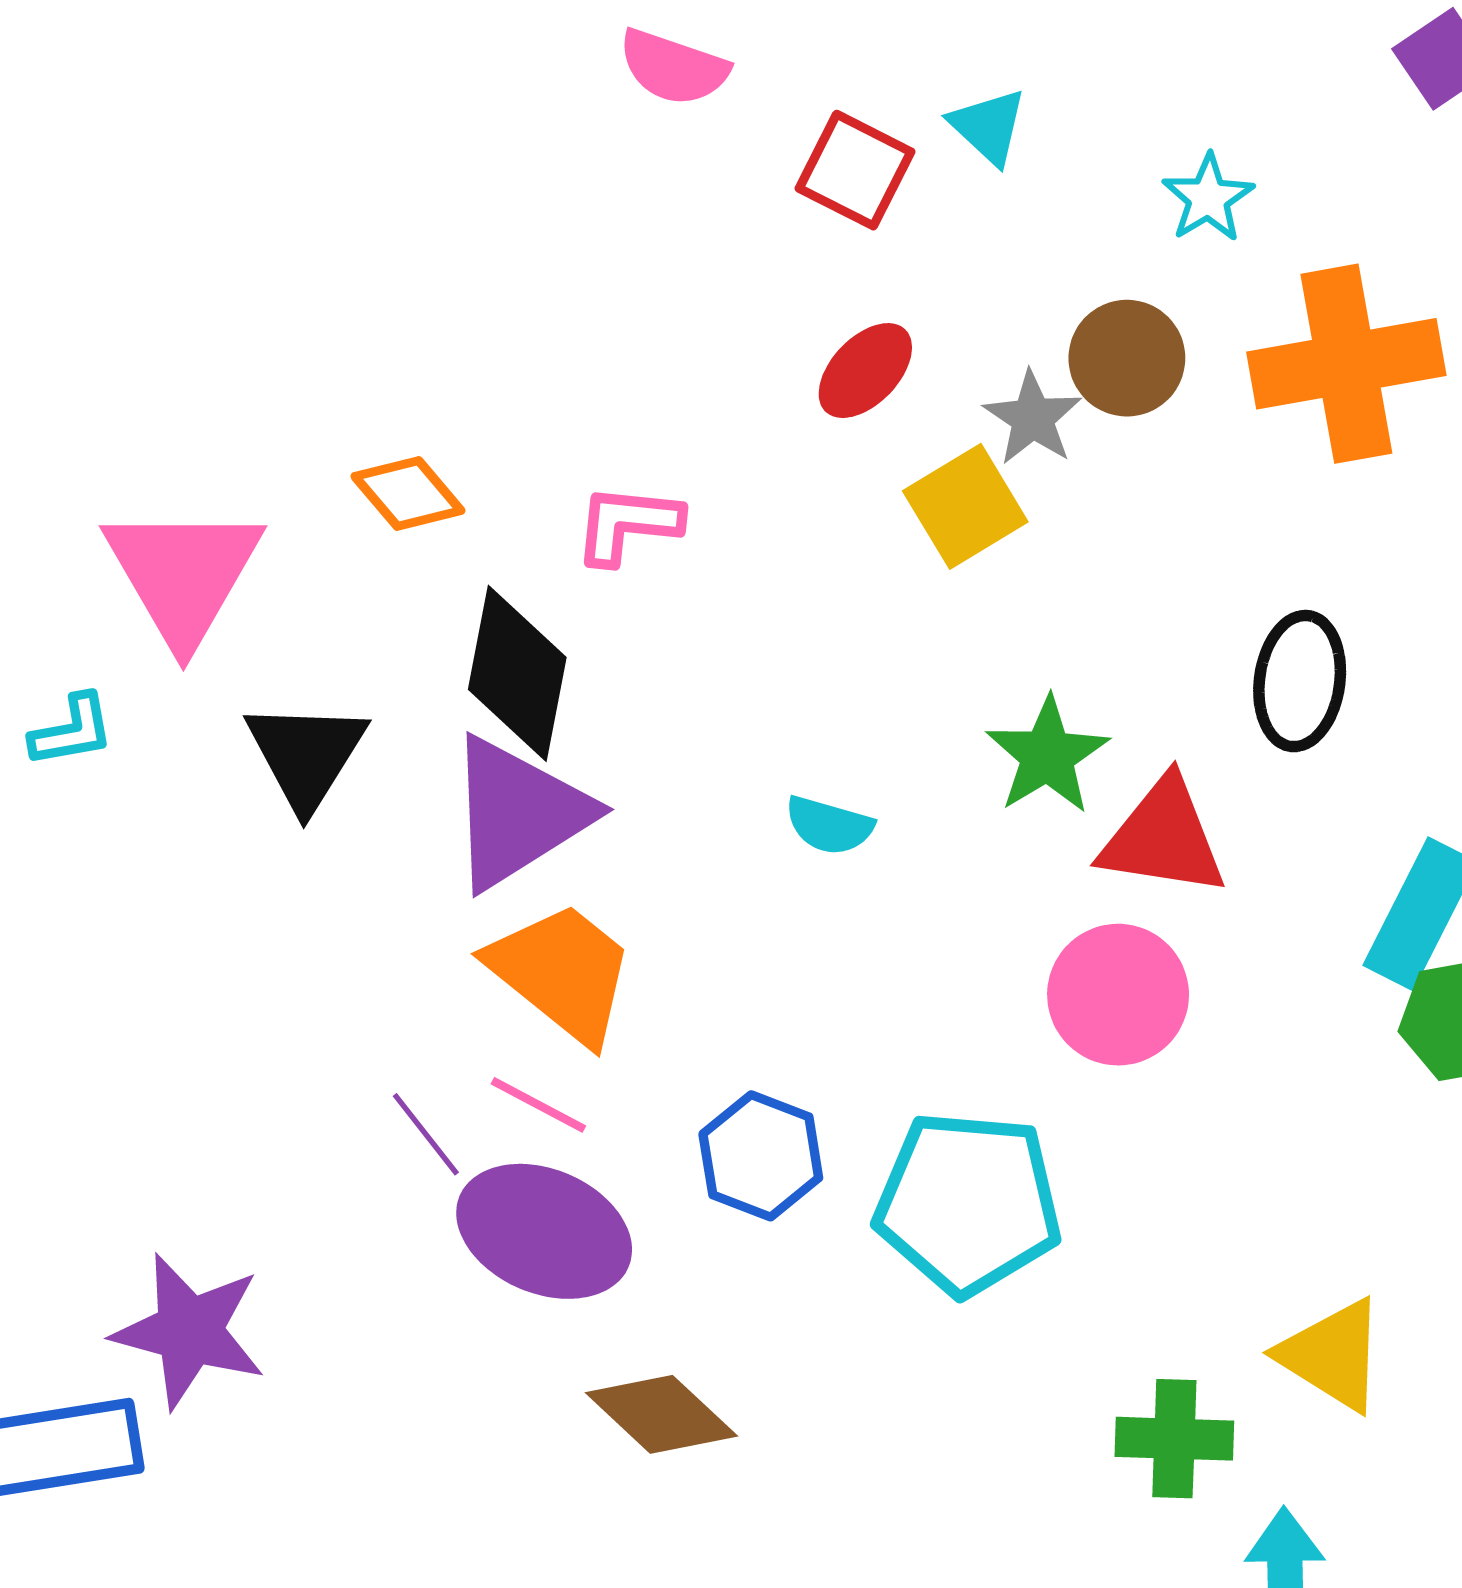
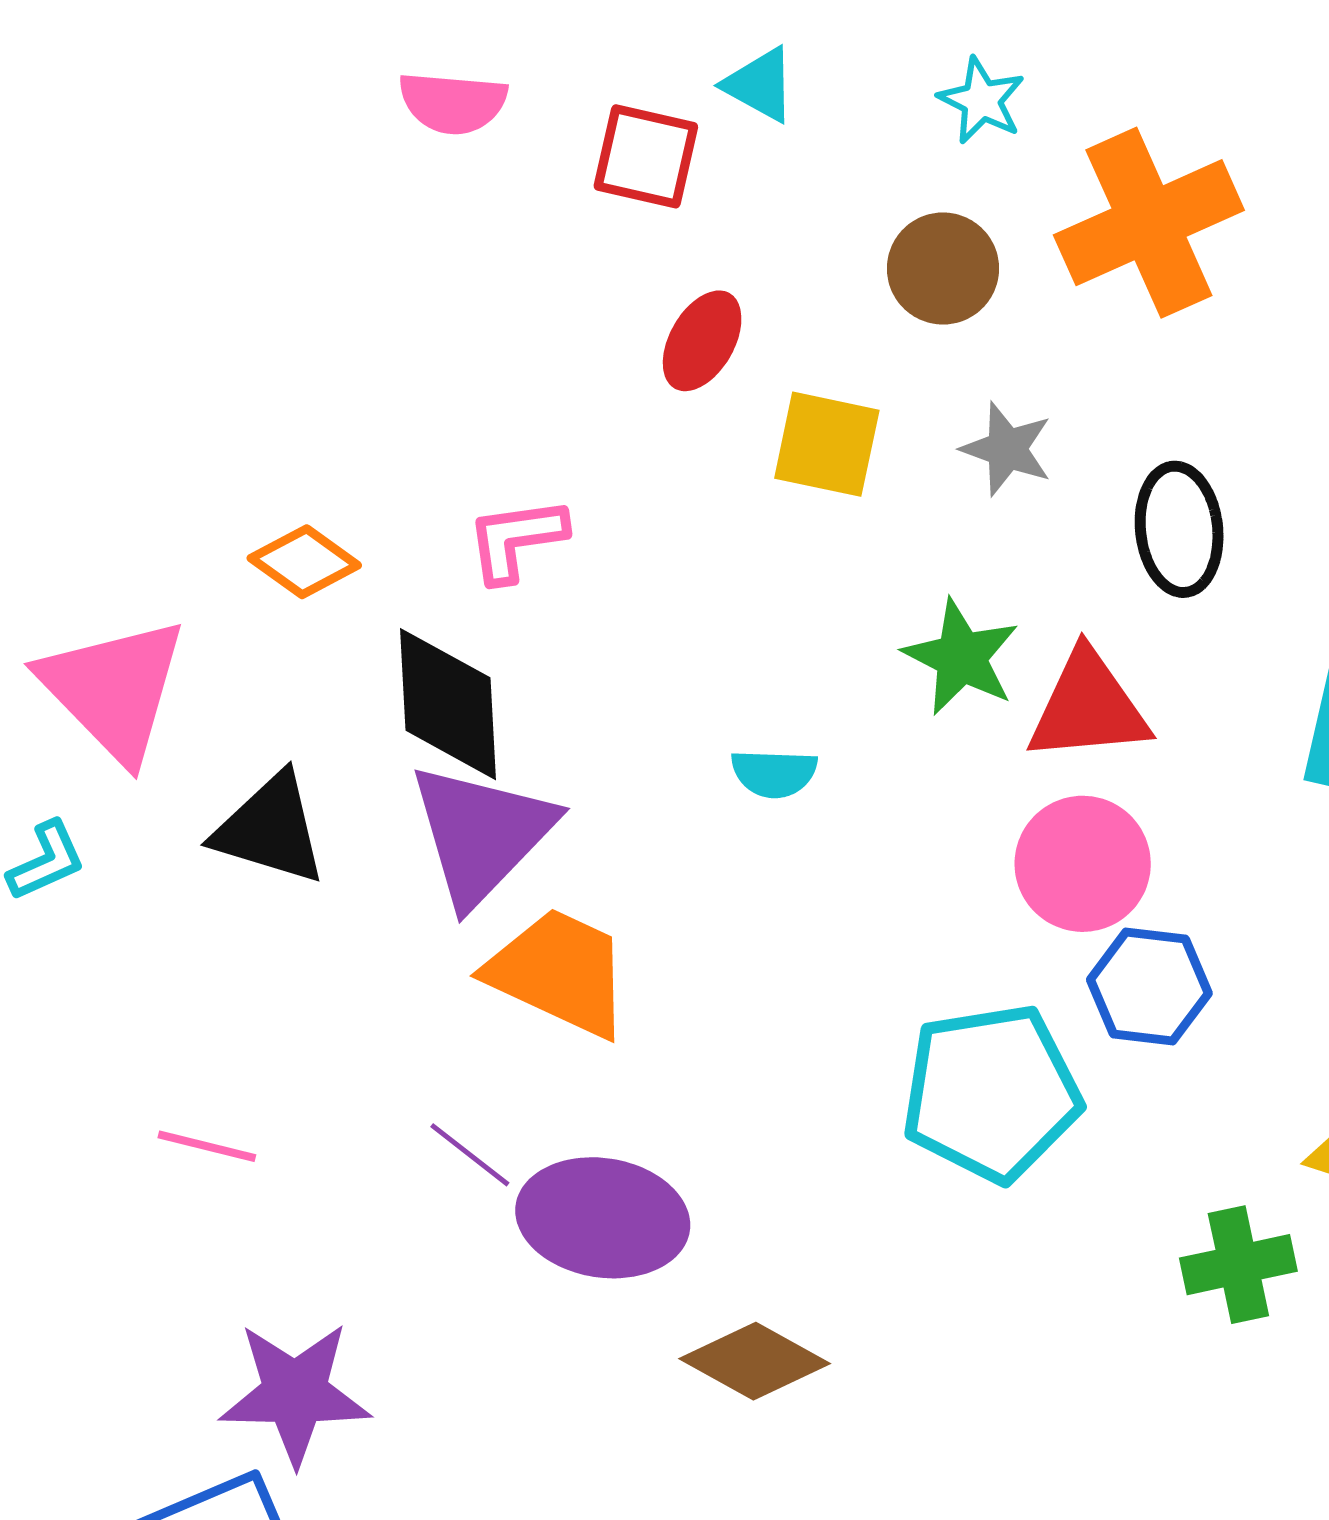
gray star: (1033, 418) -> (1007, 449), moved
yellow square: (965, 506) -> (827, 444), turned -33
black triangle: (306, 755) -> (270, 829), turned -31
pink line: (538, 1105) -> (207, 1146), moved
blue hexagon: (761, 1156) -> (1149, 987), moved

